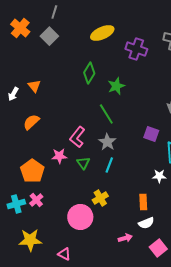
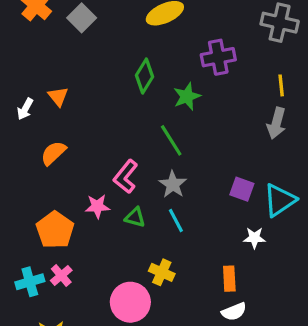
purple cross: (136, 49) -> (218, 57), moved, turned -30
purple square: (151, 134) -> (242, 189), moved
green triangle: (83, 163) -> (135, 217), turned -40
cyan line: (109, 165) -> (176, 221), turned -49
yellow cross: (100, 198) -> (162, 272), turned -35

